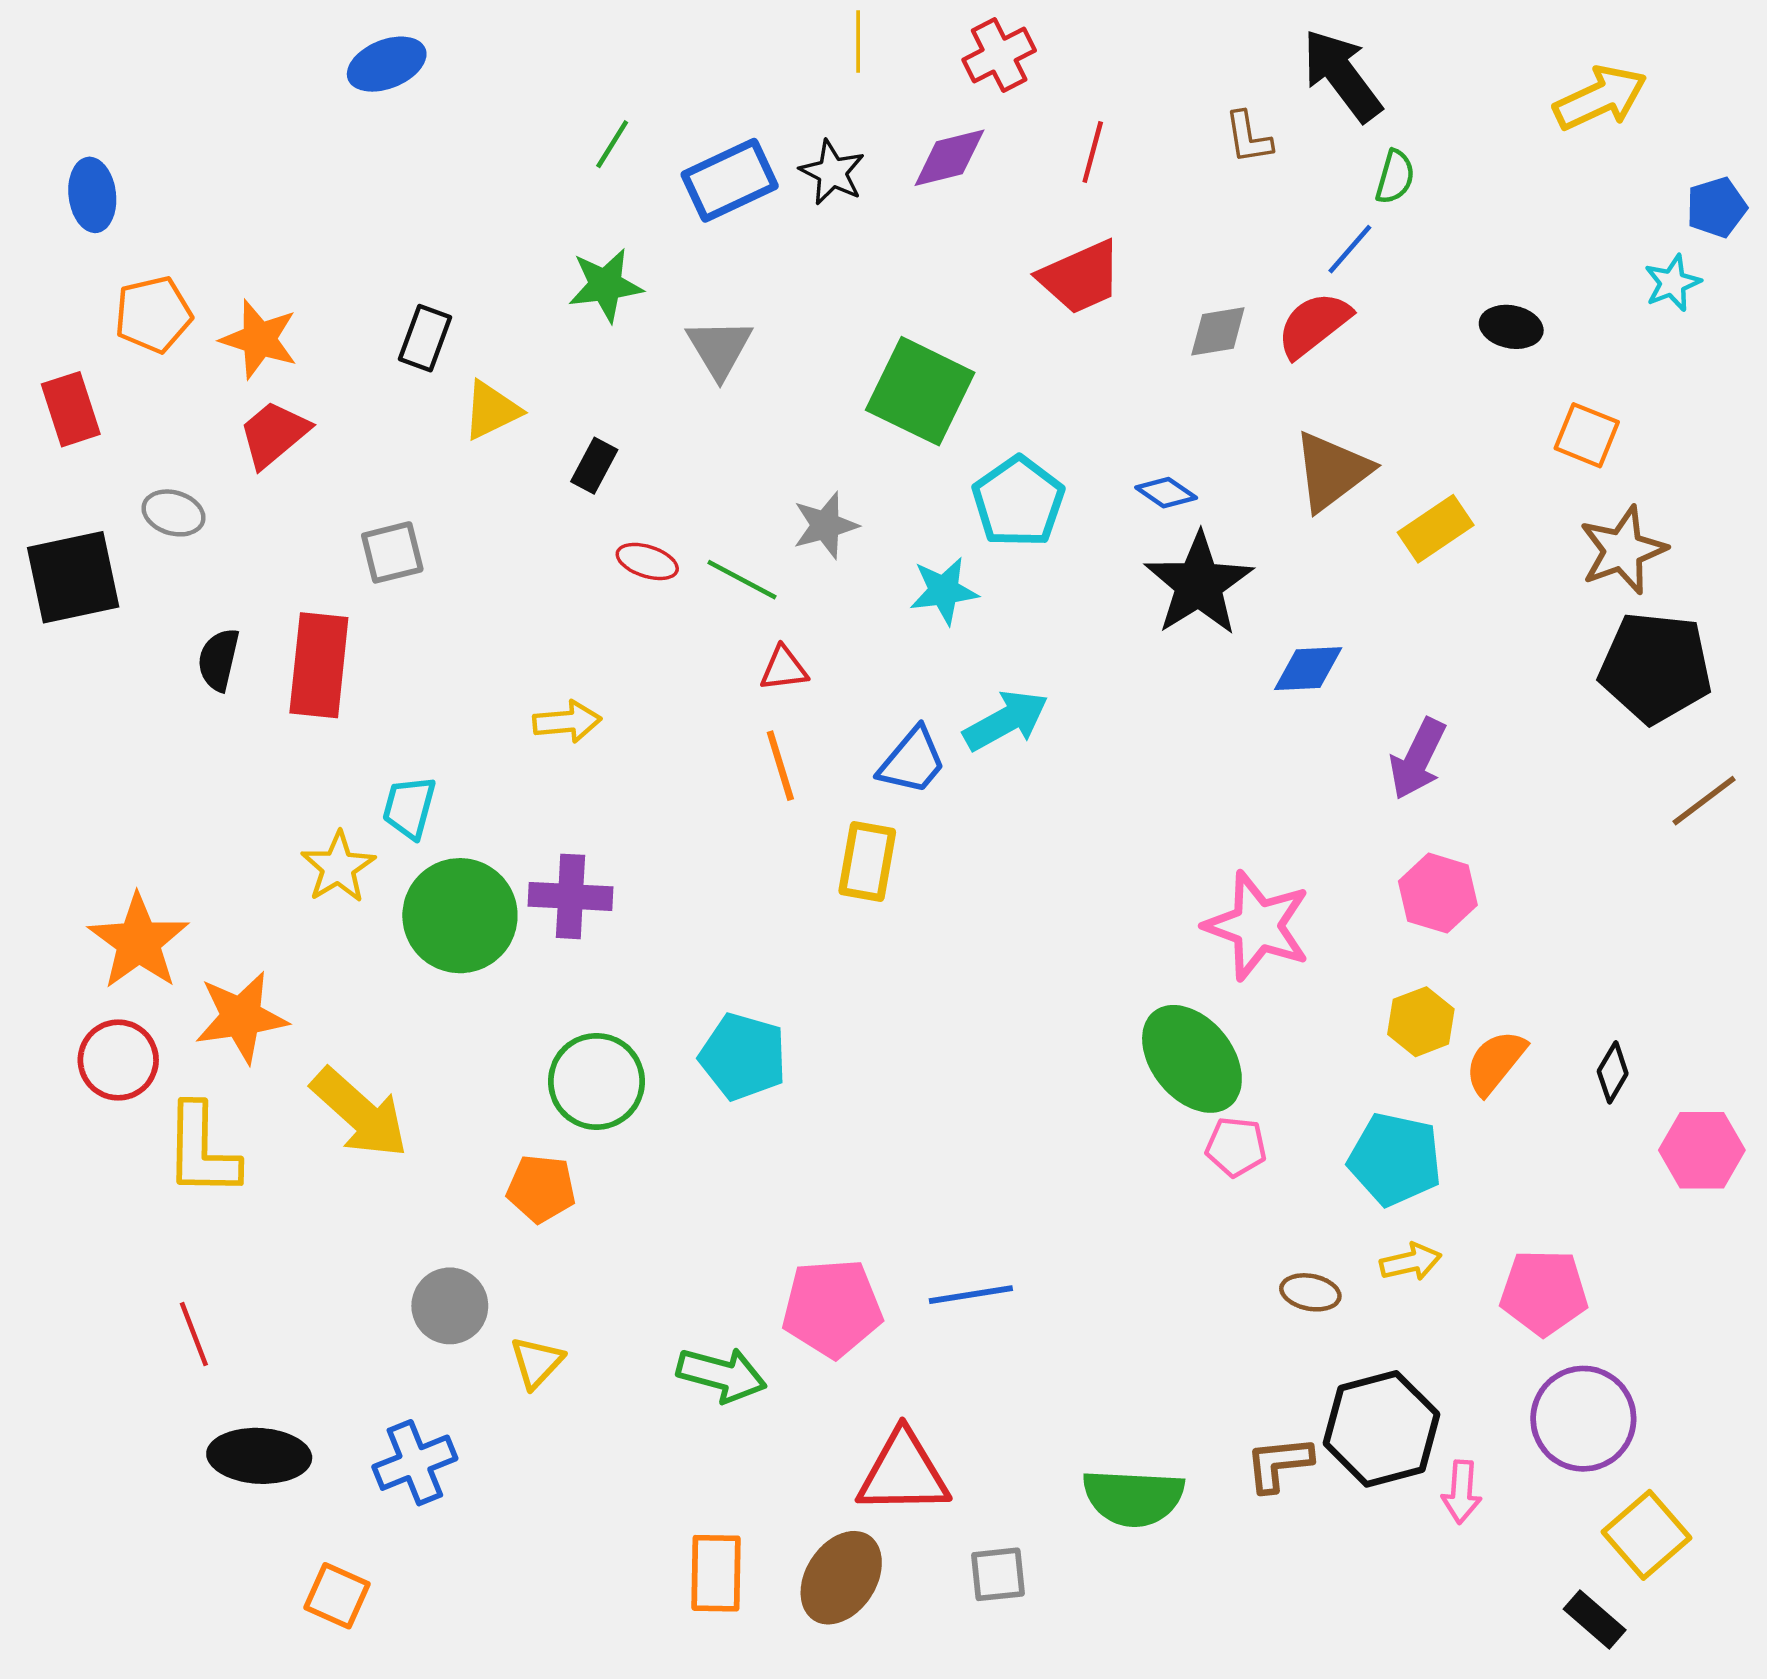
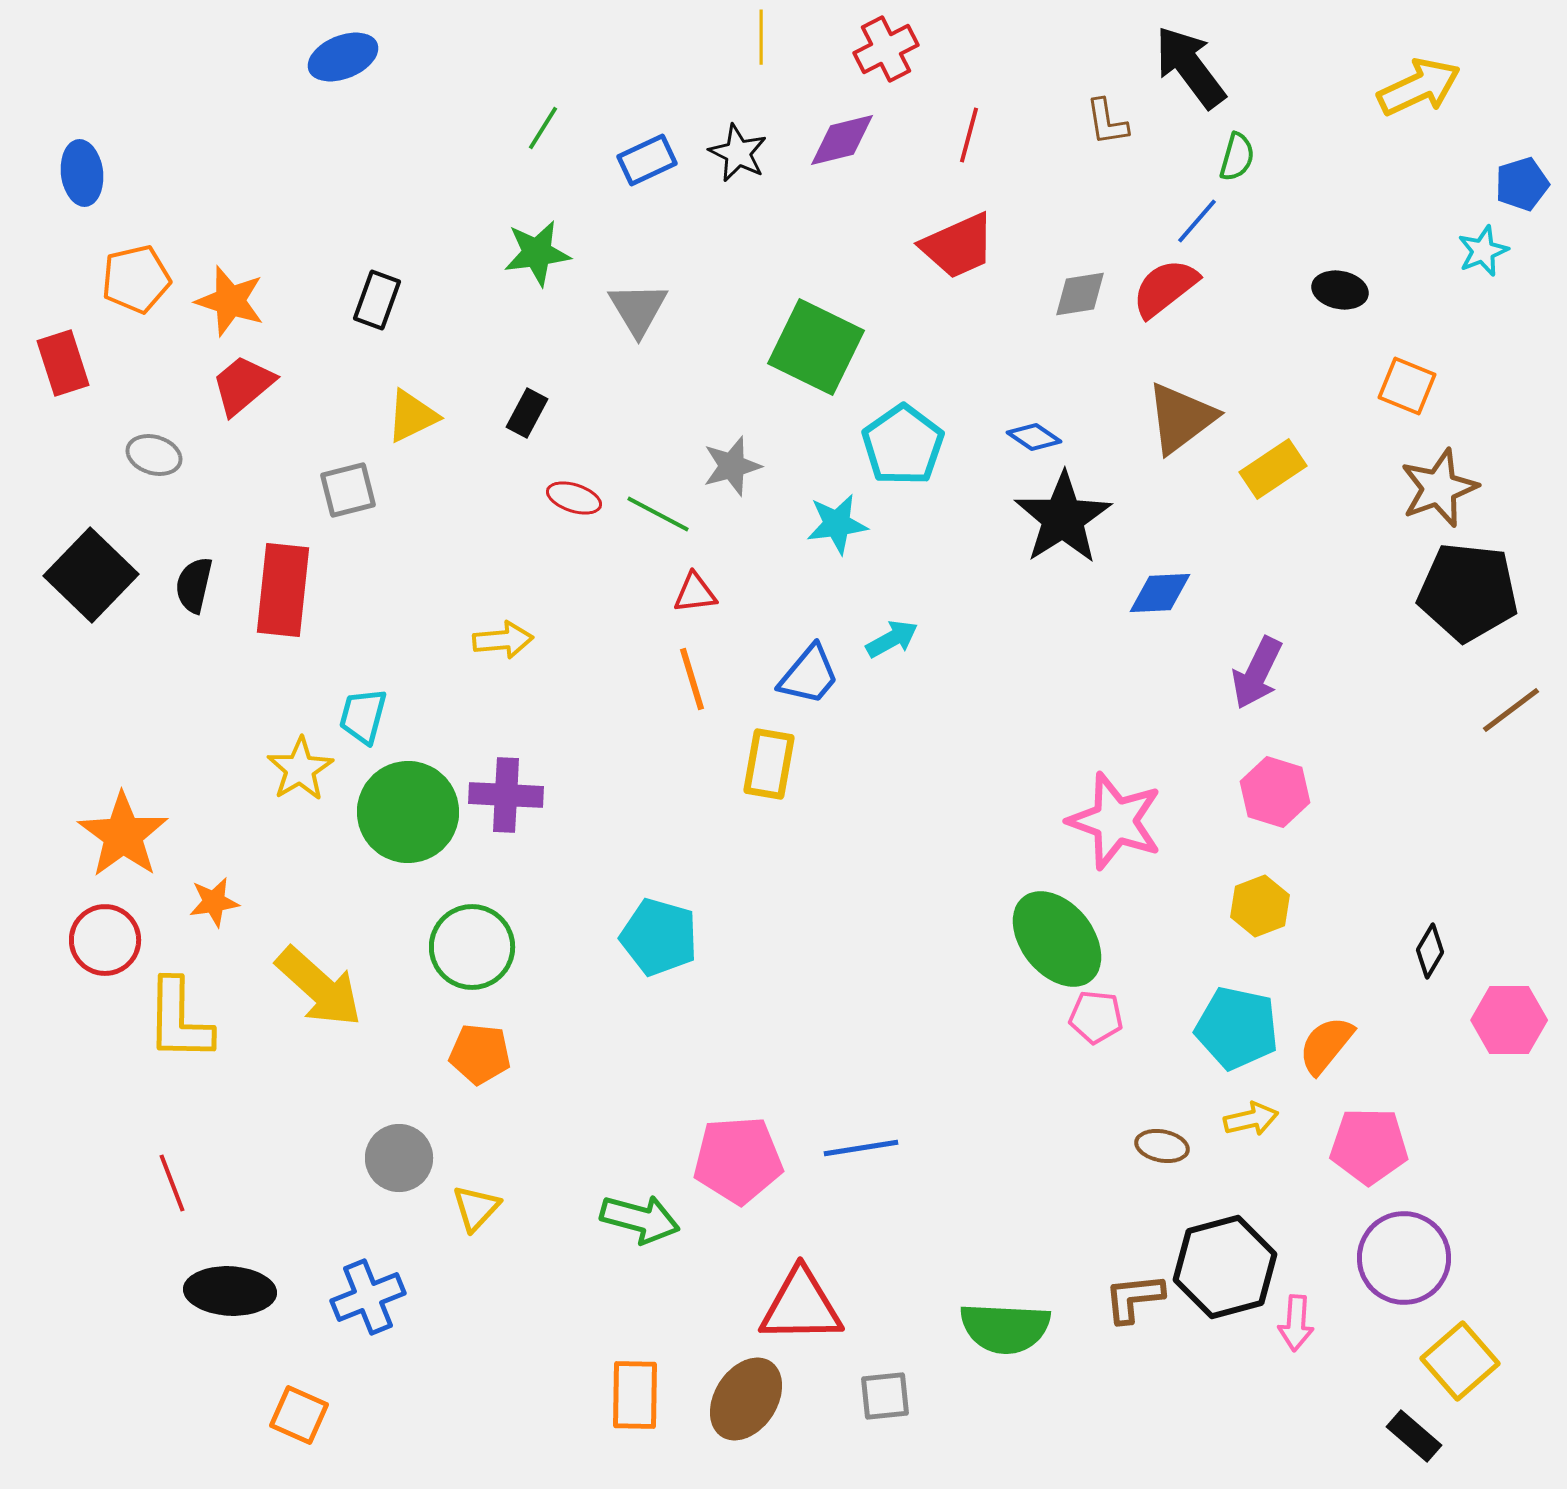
blue rectangle: (730, 180) -> (647, 160), size x0.7
yellow triangle: (492, 410) -> (412, 416), moved
black square: (73, 577) -> (91, 575), moved, turned -34
cyan arrow: (1006, 721) -> (892, 639), size x0.7
orange star: (241, 1017) -> (214, 902), size x0.6
orange semicircle: (1495, 1062) -> (1326, 1045), moved
green circle: (596, 1081) -> (472, 947), moved

